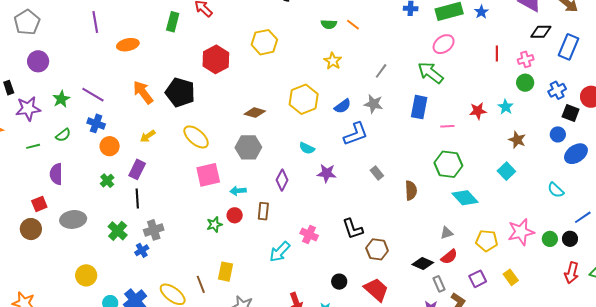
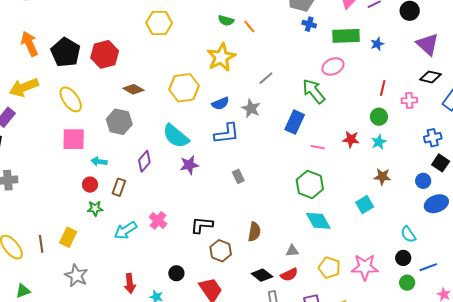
red hexagon: (216, 59) -> (105, 54), moved
yellow star: (333, 61) -> (221, 57), size x1.6
green circle: (525, 83) -> (379, 117), moved
yellow arrow: (148, 136) -> (24, 87), size x1.8
brown star: (517, 140) -> (382, 177), turned -30
cyan semicircle: (307, 148) -> (176, 136), size x1.8
purple star: (327, 173) -> (189, 165), turned -30
brown semicircle: (411, 190) -> (254, 232), moved
green star: (214, 224) -> (95, 208), moved
black L-shape: (353, 229) -> (202, 225), turned 100
green circle: (550, 239) -> (407, 283), moved
black circle: (570, 239) -> (403, 258), moved

